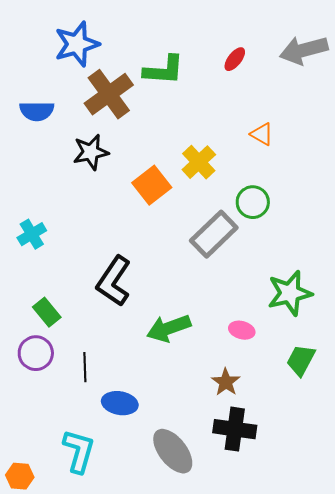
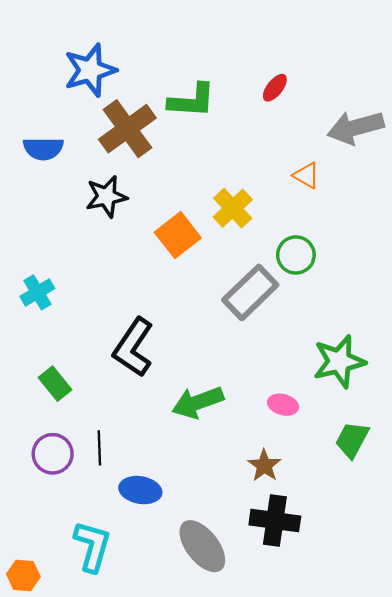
gray arrow: (304, 50) -> (356, 127), moved
purple circle: (36, 353) -> (53, 454), moved

